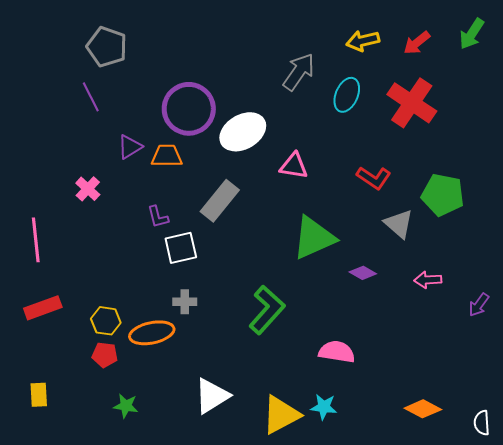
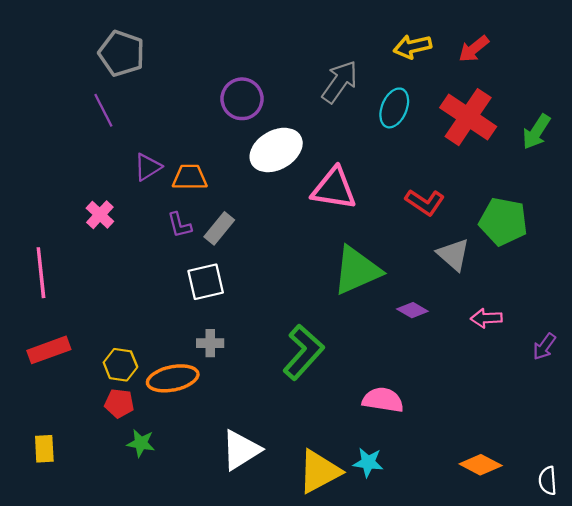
green arrow: (472, 34) -> (536, 132), moved
purple circle: (189, 109) -> (242, 99), moved, size x0.7
pink triangle: (294, 166) -> (334, 189), size x1.4
gray rectangle: (220, 201) -> (219, 228), moved, size x0.7
purple L-shape: (158, 217) -> (180, 225), moved
green star: (126, 406) -> (141, 443), moved

